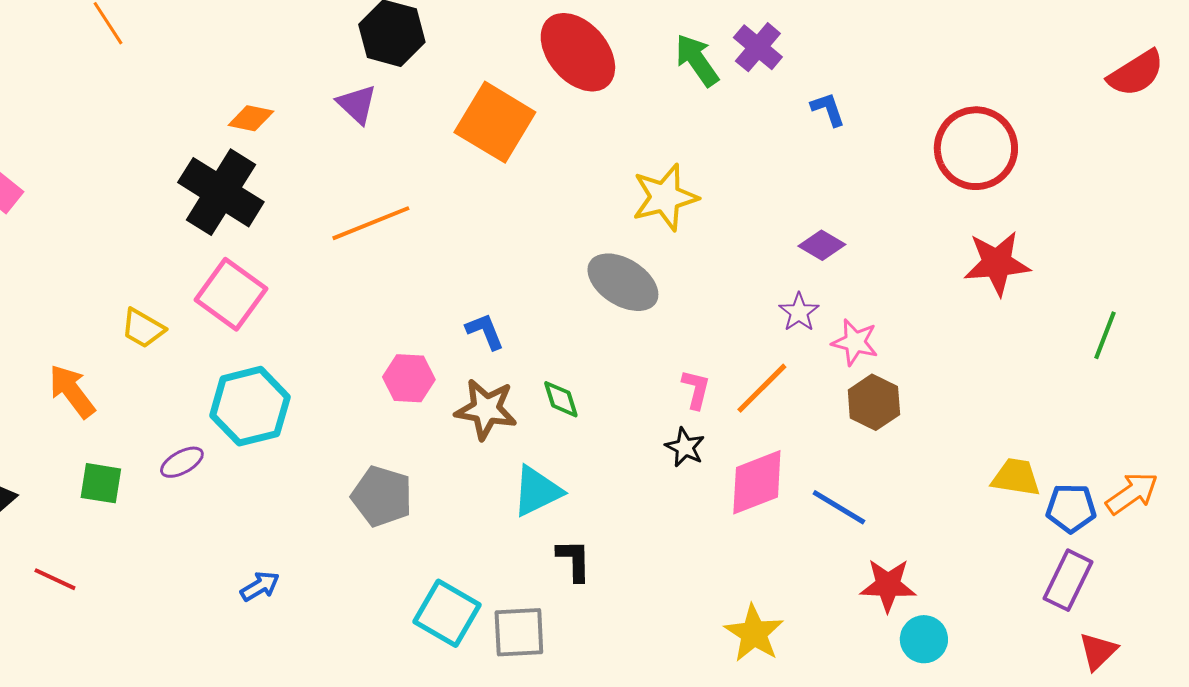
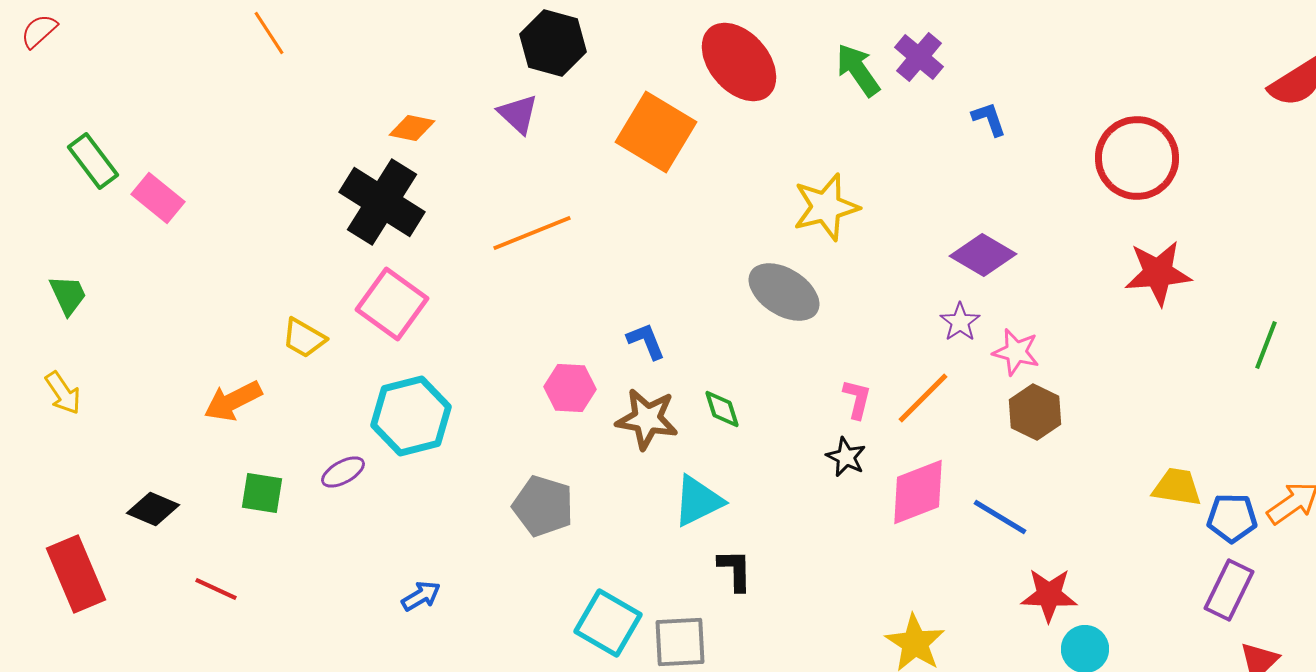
purple diamond: (822, 245) -> (983, 255), size x1.4
orange arrow: (72, 391) -> (233, 401), turned -80

